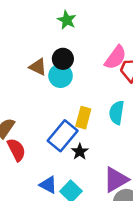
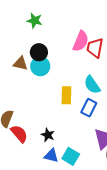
cyan semicircle: (117, 113) -> (92, 85), turned -30
blue rectangle: (63, 136) -> (89, 108), moved, size x0.7
black star: (80, 152) -> (48, 135), moved

